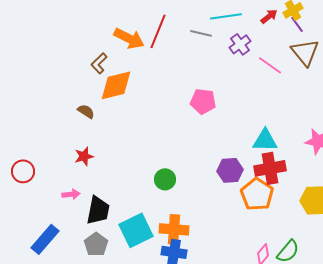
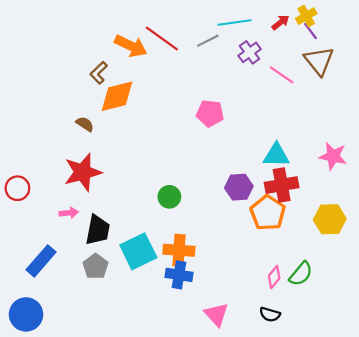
red line: (158, 31) -> (162, 39), turned -76
gray line: (201, 33) -> (208, 41), turned -40
red star: (84, 156) -> (83, 172), size x1.8

